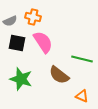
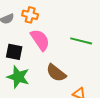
black square: (17, 43) -> (14, 52), moved
green line: (82, 59) -> (81, 41), moved

